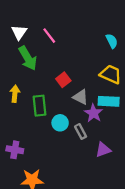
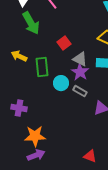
yellow arrow: (15, 94) -> (19, 56), turned -70
purple star: (93, 113) -> (80, 72), moved
gray rectangle: (81, 131) -> (80, 91), turned -32

